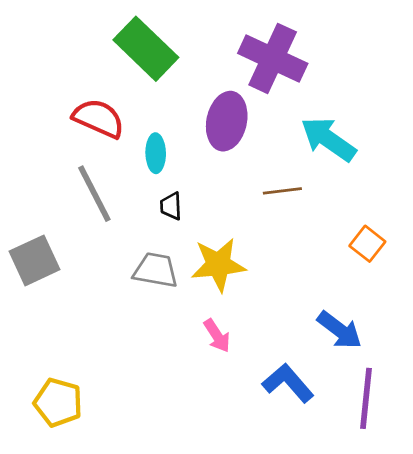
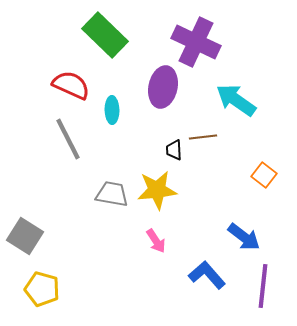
black trapezoid: (171, 206) -> (174, 150), moved
gray square: (34, 260) -> (25, 236), moved, turned -33

